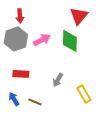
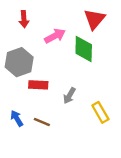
gray hexagon: (16, 39) -> (19, 62), moved
pink arrow: (42, 40) -> (55, 36), moved
red rectangle: (21, 74) -> (38, 85), moved

